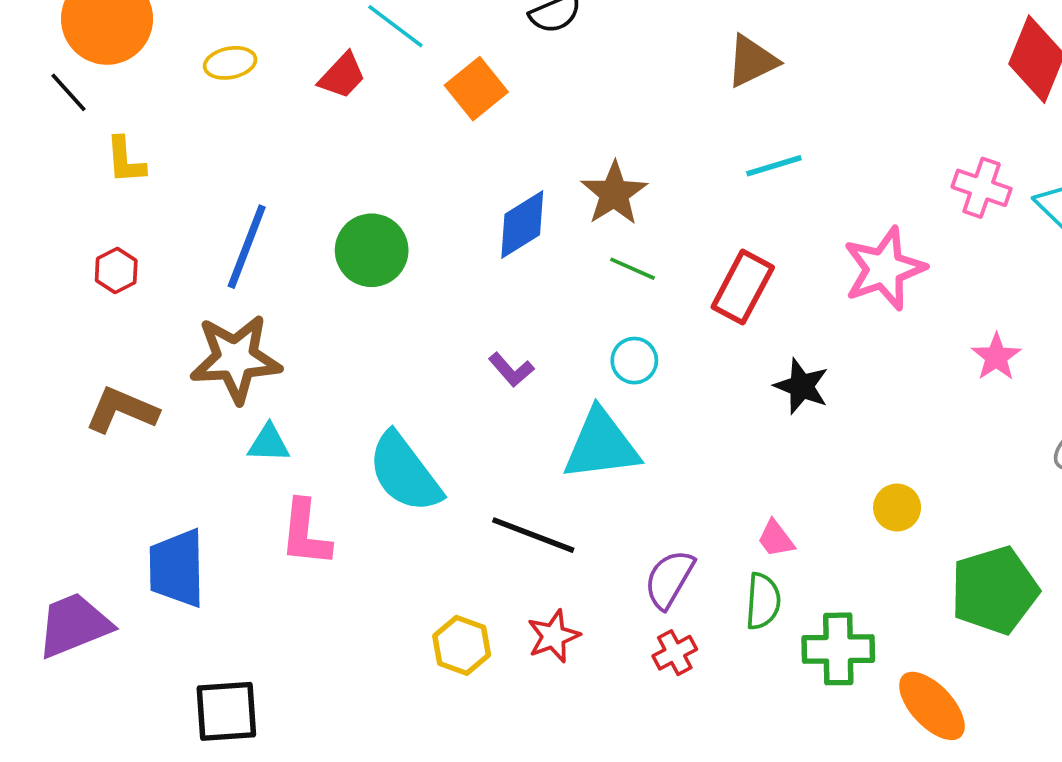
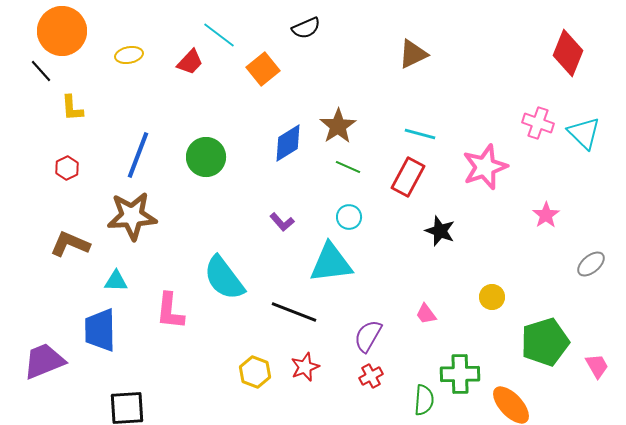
cyan line: (774, 166) -> (420, 134), moved, turned 32
cyan triangle: (269, 443) -> (116, 281), moved
green semicircle: (763, 601) -> (424, 400), moved

